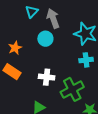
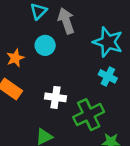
cyan circle: (45, 39) -> (45, 45), moved
cyan cross: (86, 60) -> (108, 76), turned 32

